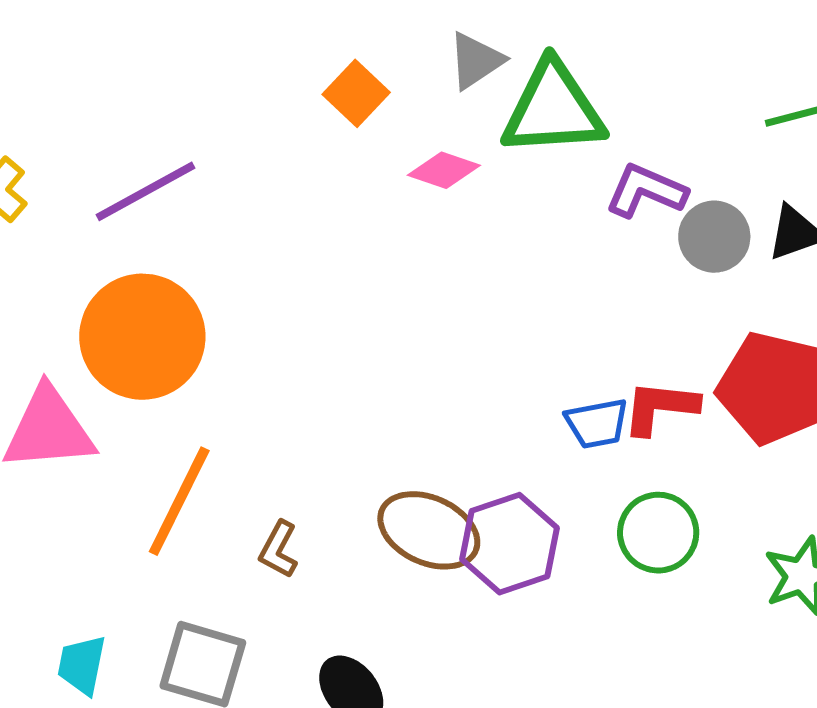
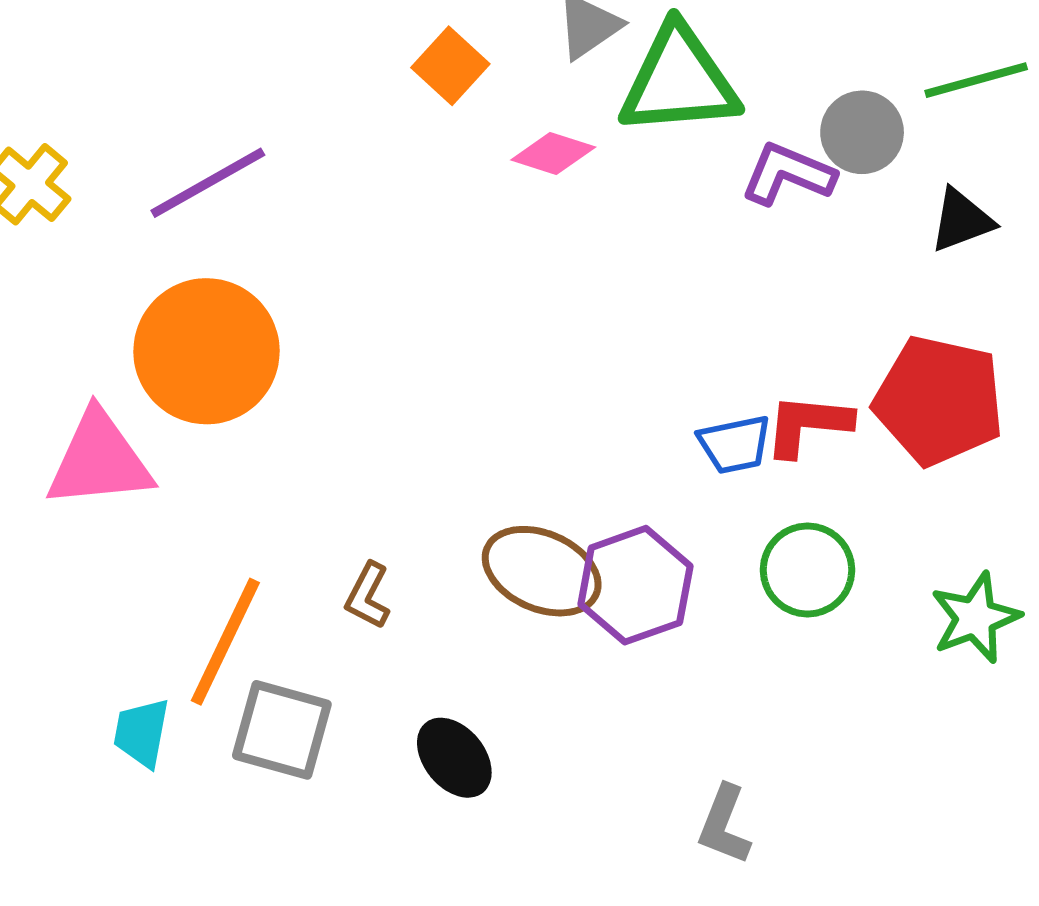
gray circle: (714, 237) -> (862, 132), moved
orange line: (179, 501) -> (225, 642), moved

